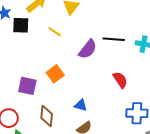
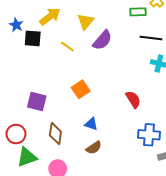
black line: (114, 39) -> (151, 38), moved
purple semicircle: (88, 49) -> (102, 40), moved
orange square: (55, 74) -> (81, 89), moved

